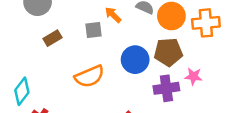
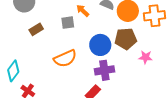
purple cross: (166, 88) -> (104, 70), moved

